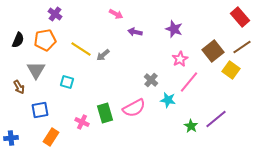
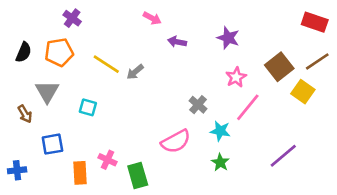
red rectangle: (240, 17) -> (315, 22), turned -30
green rectangle: (105, 113) -> (138, 176), moved
green star: (191, 126) -> (220, 162), moved
orange rectangle: (51, 137) -> (80, 173), moved, turned -36
blue cross: (11, 138) -> (17, 170), moved

